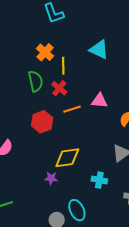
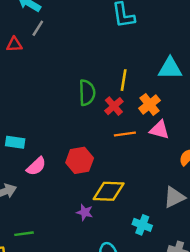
cyan triangle: (99, 50) -> (170, 68), turned -35
orange cross: (45, 52) -> (150, 104), moved
red hexagon: (42, 122) -> (80, 160), moved

